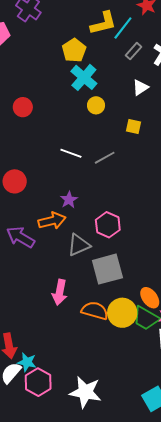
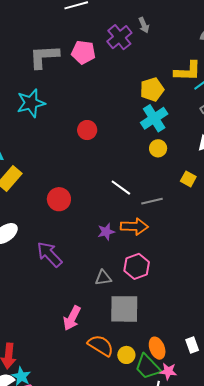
orange arrow: (52, 221) -> (134, 226), moved
gray triangle: (79, 245) -> (103, 278), size x0.7
yellow circle: (122, 313) -> (126, 355), size x0.6

